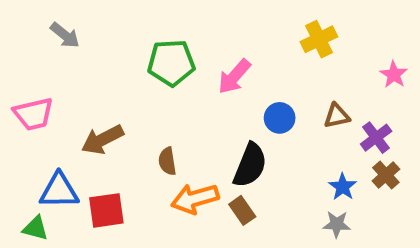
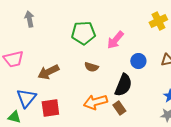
gray arrow: (65, 35) -> (29, 19), turned -140
brown semicircle: (167, 161) -> (91, 67), moved, turned -64
blue triangle: (59, 191) -> (26, 98), turned -50

